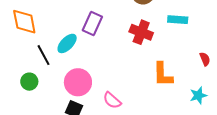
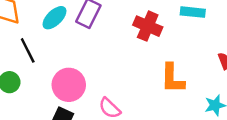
cyan ellipse: (67, 43) -> (54, 18), moved

